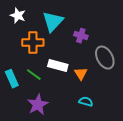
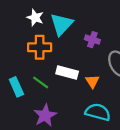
white star: (18, 16) -> (35, 18), moved
cyan semicircle: (86, 102) -> (98, 112), size x1.6

